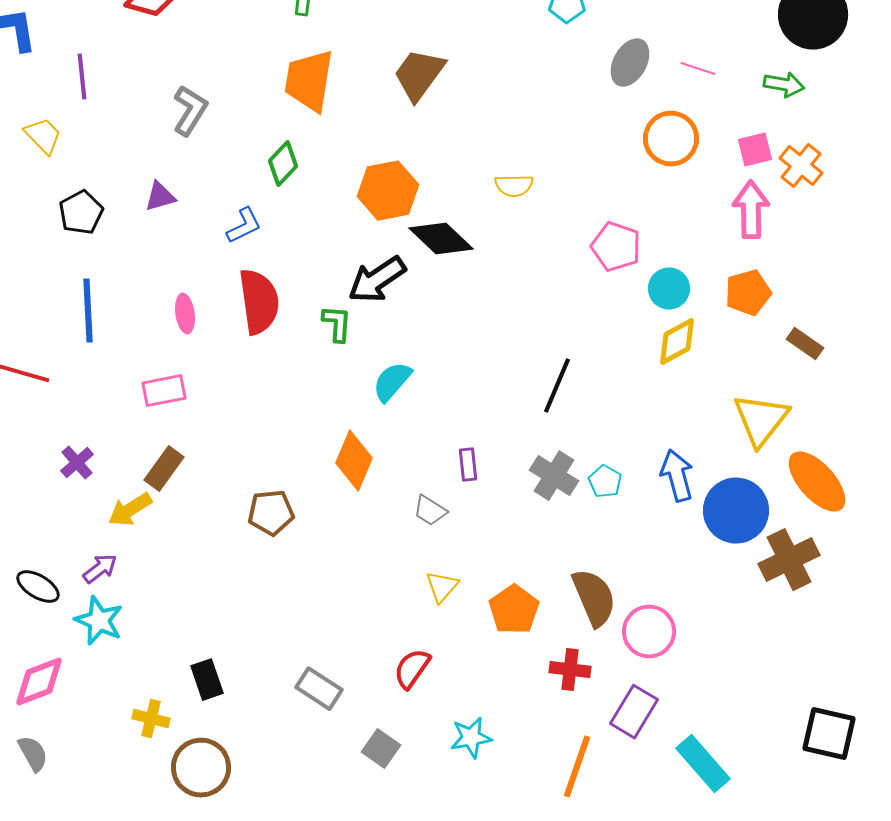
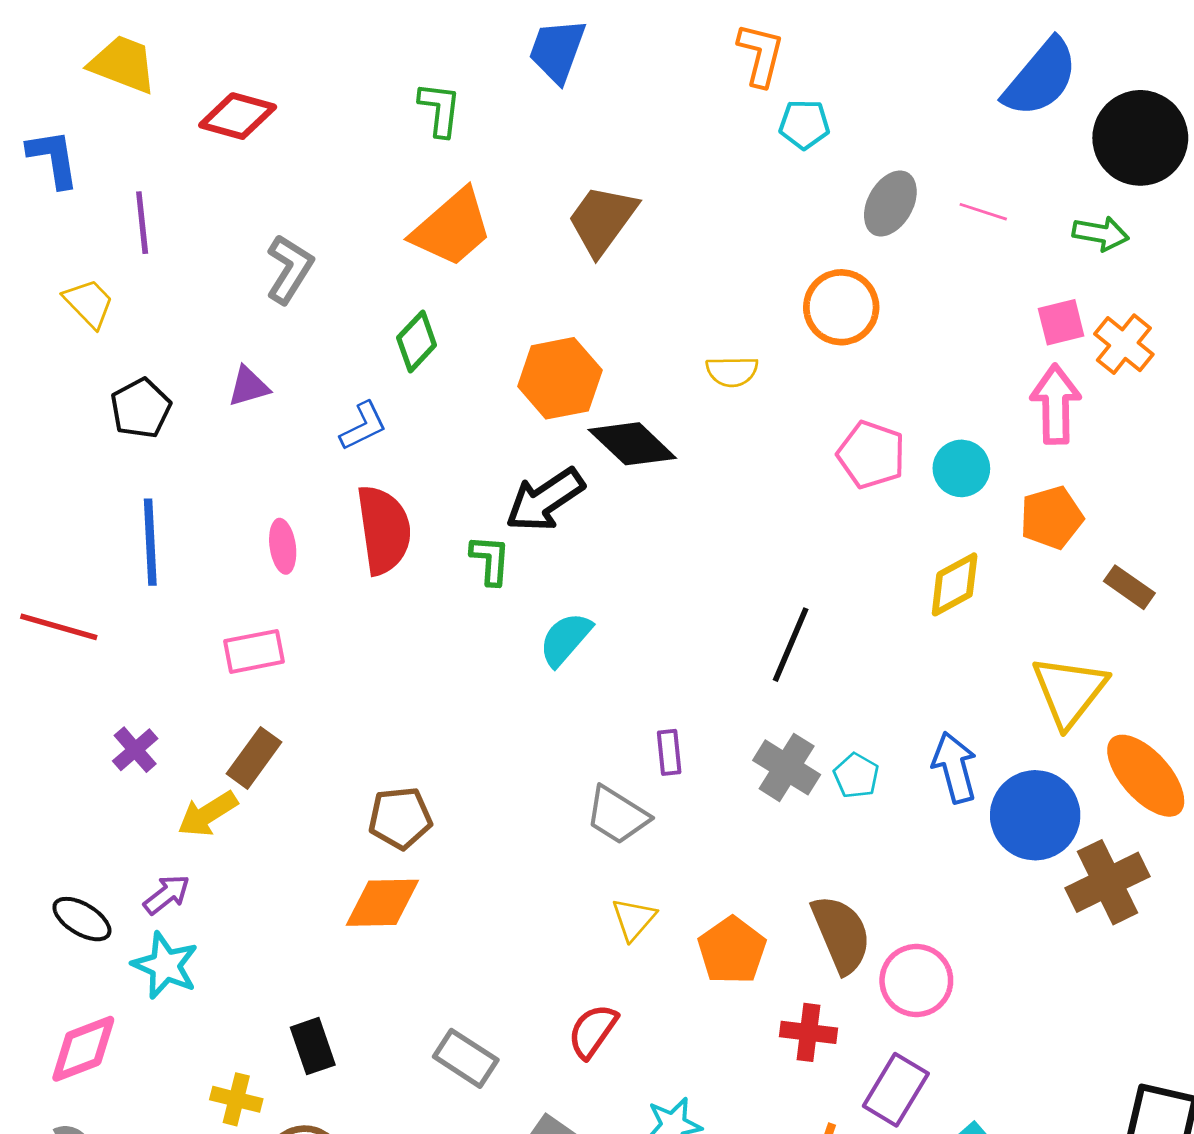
orange trapezoid: (309, 81) -> (452, 228), turned -140
orange circle: (671, 139) -> (841, 307), moved
cyan circle: (669, 289) -> (961, 468), moved
orange diamond: (354, 461) -> (382, 903), moved, turned 66
gray trapezoid: (430, 511) -> (617, 815), size x1.4

